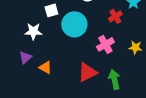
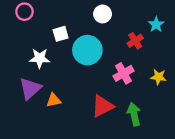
purple triangle: (25, 57) -> (30, 89), size x1.5
orange triangle: (45, 67) -> (54, 100), turned -40

